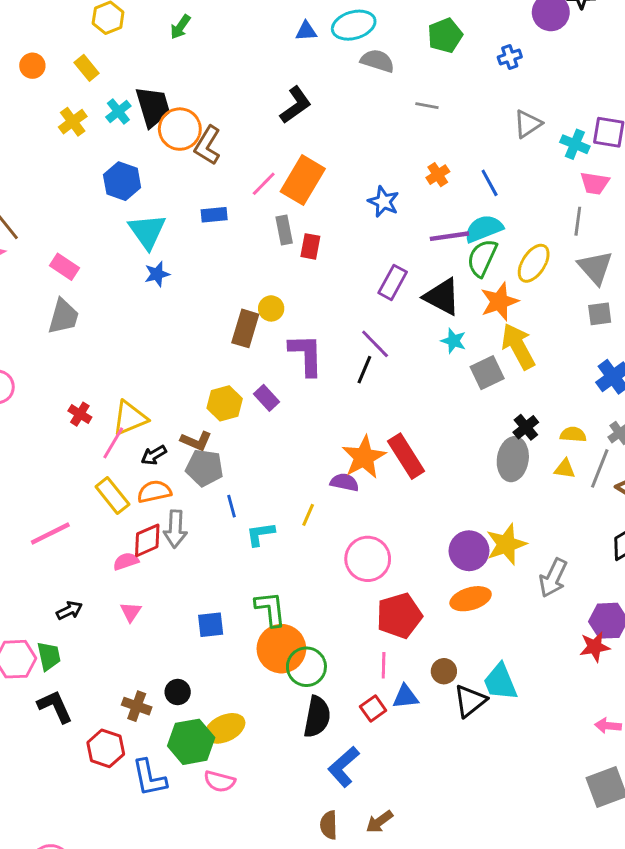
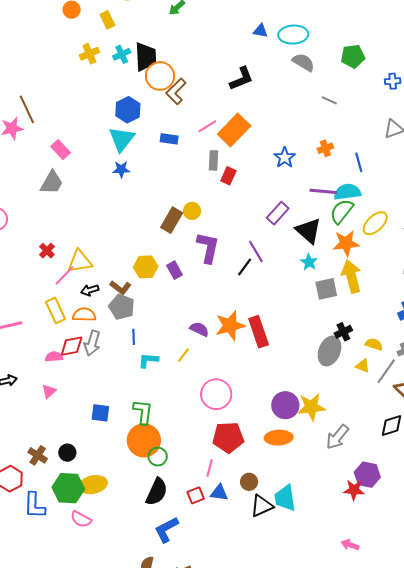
blue hexagon: (122, 181) -> (128, 110), moved
purple semicircle: (344, 482) -> (199, 329), moved
green circle: (306, 667) -> (158, 457), size x0.7

